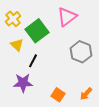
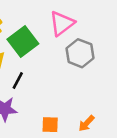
gray hexagon: (81, 52) -> (80, 53), moved
orange square: (58, 95) -> (50, 125), turned -32

